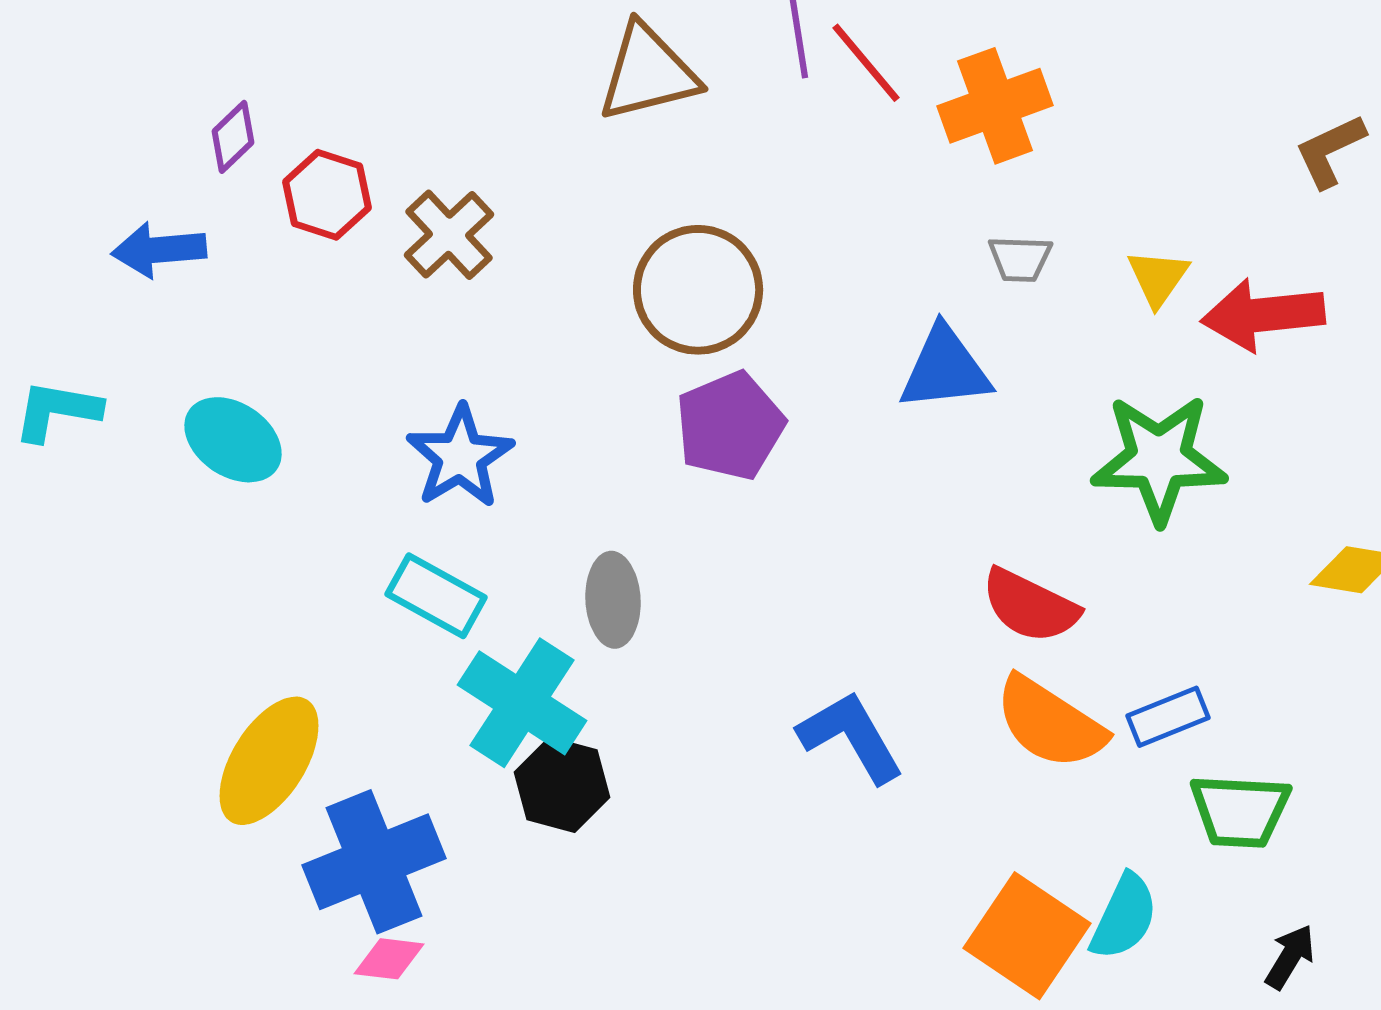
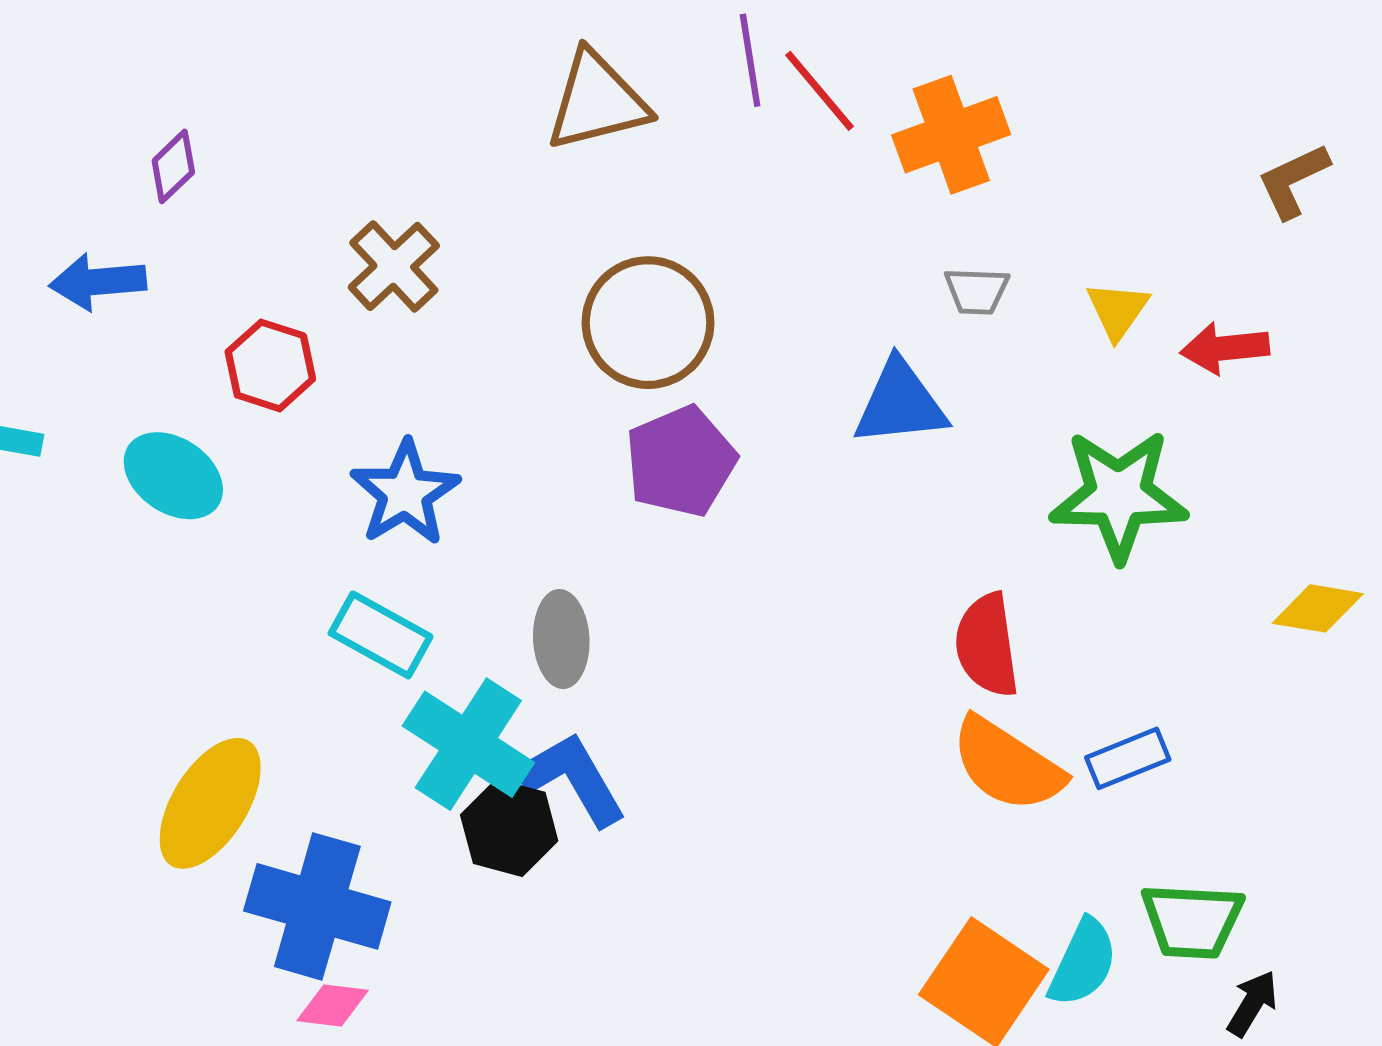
red hexagon: (327, 195) -> (270, 365), moved
red arrow: (1263, 315) -> (1225, 348), size x0.7
red semicircle: (1030, 606) -> (987, 645), turned 56
blue L-shape: (851, 737) -> (572, 779), moved
green trapezoid: (1240, 811) -> (1192, 921), moved
blue cross: (374, 862) -> (317, 906), turned 38

